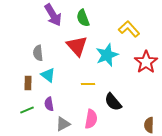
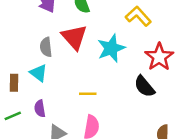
gray semicircle: (38, 53) -> (46, 47), moved
yellow line: (88, 84) -> (88, 94), moved
black semicircle: (113, 102) -> (144, 86), moved

